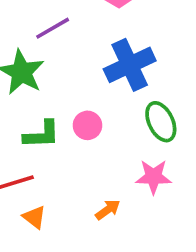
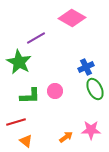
blue cross: (130, 65) -> (86, 67), moved, size x0.6
pink star: (153, 177) -> (91, 130), moved

